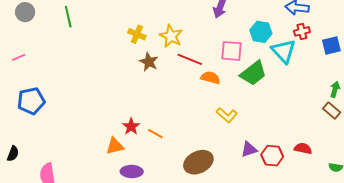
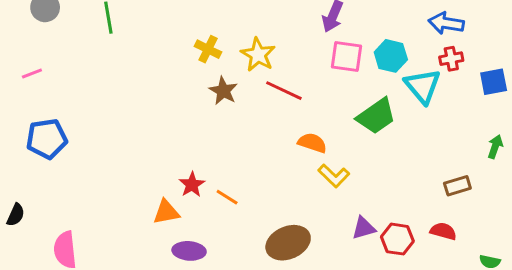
pink square: (232, 51) -> (347, 56), moved
orange semicircle: (210, 78) -> (312, 143), moved
brown rectangle: (332, 110) -> (457, 186), moved, turned -60

